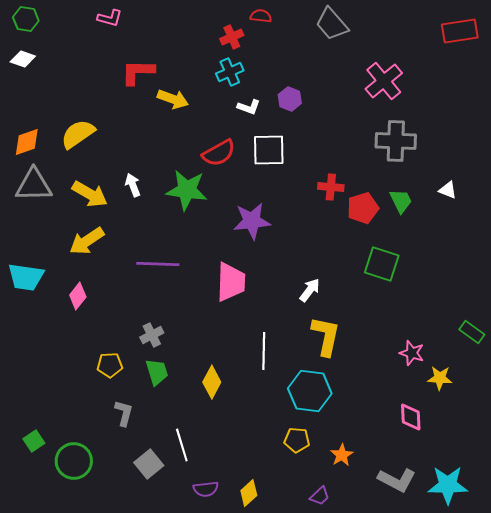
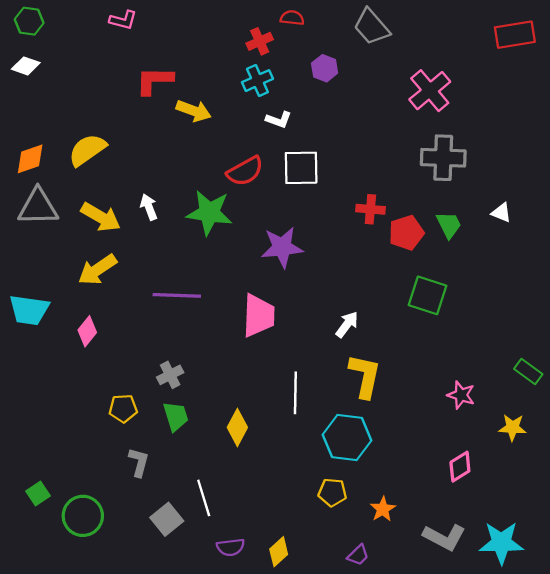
purple hexagon: (290, 99) -> (325, 68), moved
yellow star: (440, 378) -> (513, 427), moved
pink diamond: (411, 417) -> (460, 467), turned 60

